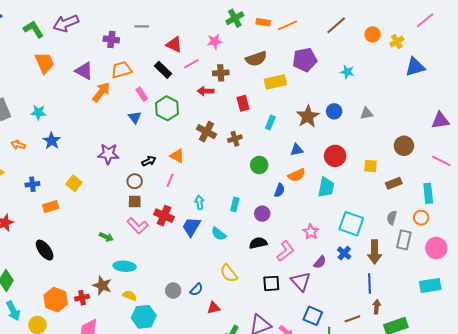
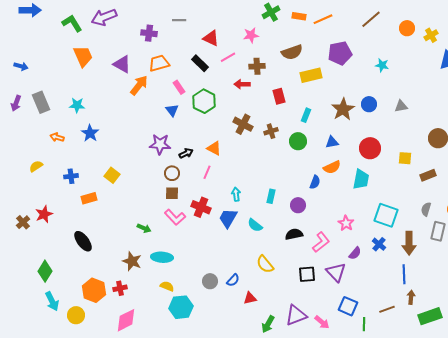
purple star: (108, 154) -> (160, 144), moved
green circle: (259, 165) -> (298, 141), moved
brown star: (102, 285) -> (132, 261), moved

